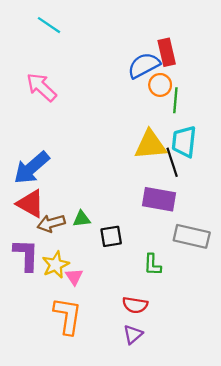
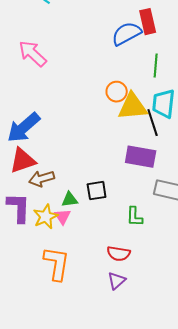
orange circle: (160, 85) -> (117, 92), moved
red triangle: (30, 204) -> (23, 161), turned -48
green triangle: (82, 219) -> (70, 200), moved
pink triangle: (74, 277) -> (63, 217), moved

